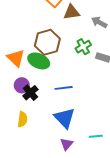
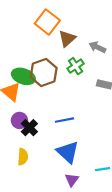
brown triangle: (72, 12) -> (67, 38), turned -30
green cross: (83, 47) -> (76, 66), moved
green ellipse: (39, 61) -> (23, 76), moved

